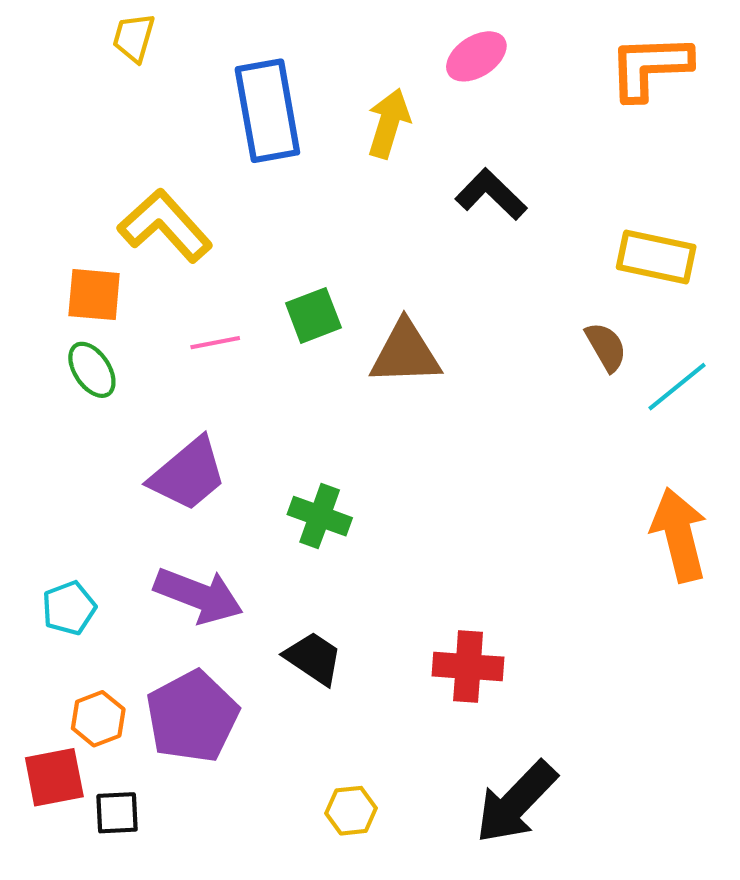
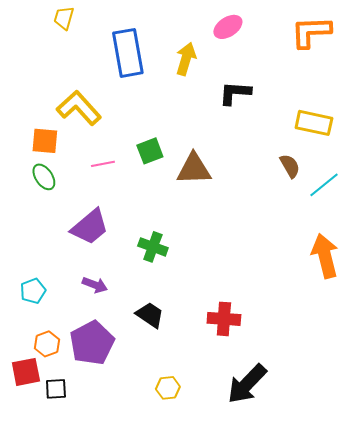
black L-shape: (491, 194) -> (235, 93), turned -40
purple arrow: (199, 595) -> (95, 285), size x0.6

